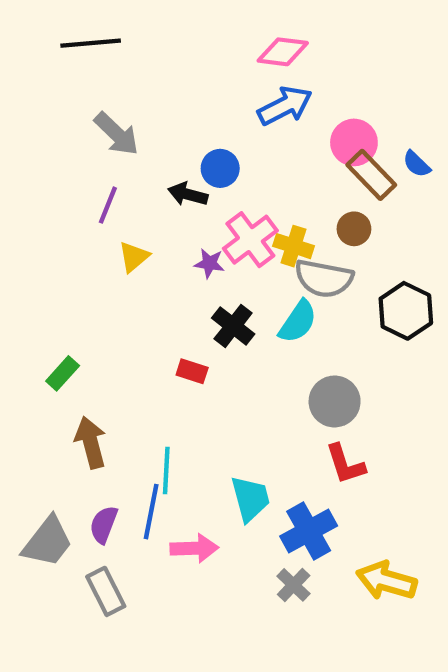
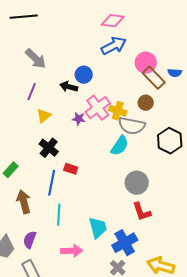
blue semicircle: (417, 164) -> (175, 73), turned -40
black cross: (233, 326) -> (49, 148), moved
blue line: (151, 512) -> (52, 183), moved

